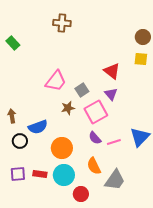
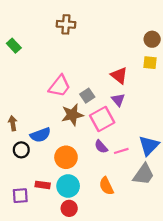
brown star: (68, 108) -> (72, 115), size x1.5
orange semicircle: (94, 166) -> (106, 186), moved
purple square: (18, 174) -> (20, 196), moved
gray trapezoid: (115, 180) -> (144, 174), moved
red circle: (81, 194) -> (69, 208), moved

